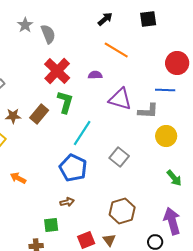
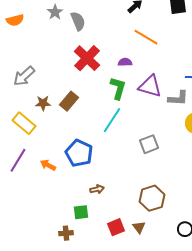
green L-shape: (65, 102) -> (118, 88), moved
gray square: (119, 157) -> (149, 144), turned 30
blue pentagon: (73, 168) -> (79, 153), moved

